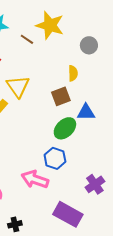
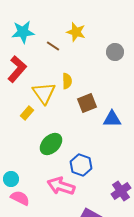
yellow star: (50, 25) -> (76, 32), size x0.7
yellow semicircle: (73, 73) -> (67, 81), moved
green ellipse: (65, 128) -> (51, 144), moved

